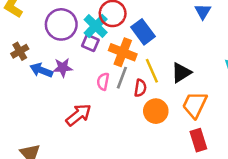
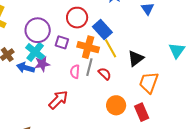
cyan cross: (96, 26) -> (35, 52), moved
yellow line: (152, 71) -> (111, 48), moved
red semicircle: (140, 88) -> (105, 74), turned -48
orange circle: (156, 111) -> (116, 105), moved
red rectangle: (198, 140) -> (142, 112), moved

